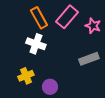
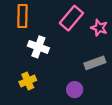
orange rectangle: (39, 18) -> (22, 16), moved, turned 30
purple circle: (50, 87) -> (75, 90), moved

